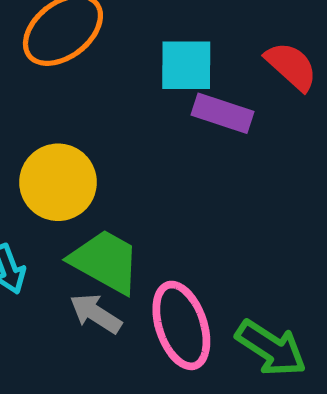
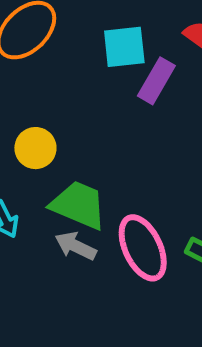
purple rectangle: (223, 113) -> (156, 81), turned -72
yellow circle: (58, 182) -> (35, 148), size x0.7

